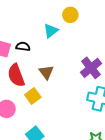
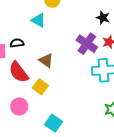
cyan triangle: (51, 31) -> (38, 20), turned -35

